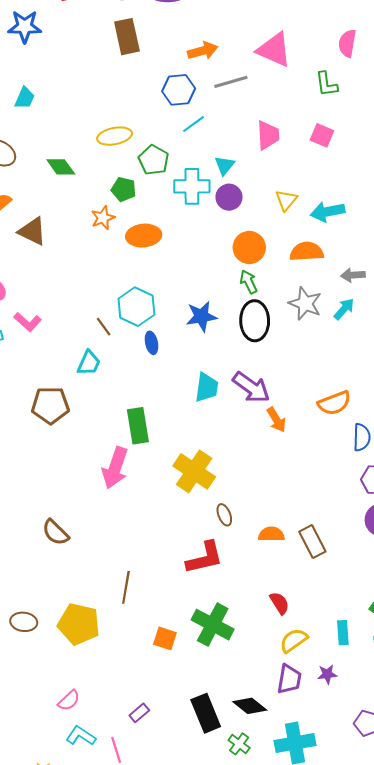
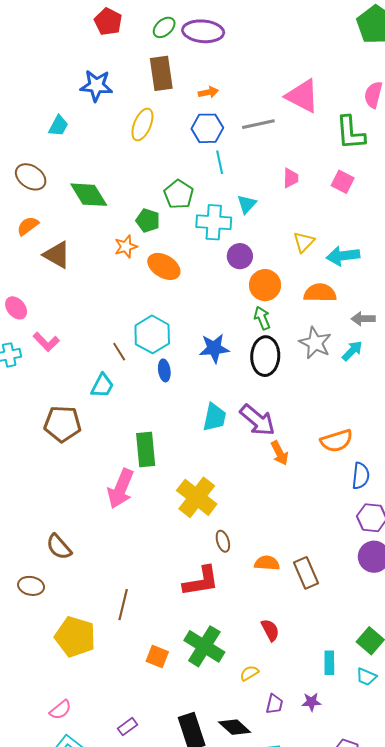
blue star: (25, 27) -> (96, 86), moved
orange arrow: (203, 51) -> (208, 92), moved, size x0.7
green L-shape: (326, 84) -> (350, 133), size x1.4
cyan line: (194, 124) -> (220, 162), turned -70
pink trapezoid: (268, 135) -> (291, 178), size x0.7
yellow ellipse: (115, 136) -> (142, 125), moved, turned -60
green diamond: (61, 167) -> (89, 195), size x1.4
purple circle: (229, 197) -> (240, 256), moved
orange ellipse: (144, 236) -> (164, 266), turned 32
brown ellipse: (24, 622) -> (31, 586), moved
yellow semicircle: (294, 640) -> (249, 673), moved, size x0.7
purple trapezoid: (289, 679) -> (274, 704), size x0.7

